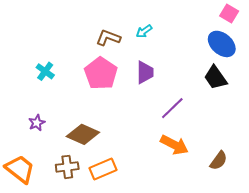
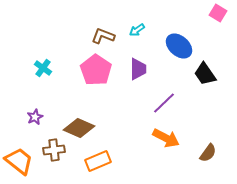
blue ellipse: (222, 44) -> (179, 46), moved
brown cross: (67, 167) -> (54, 150), moved

